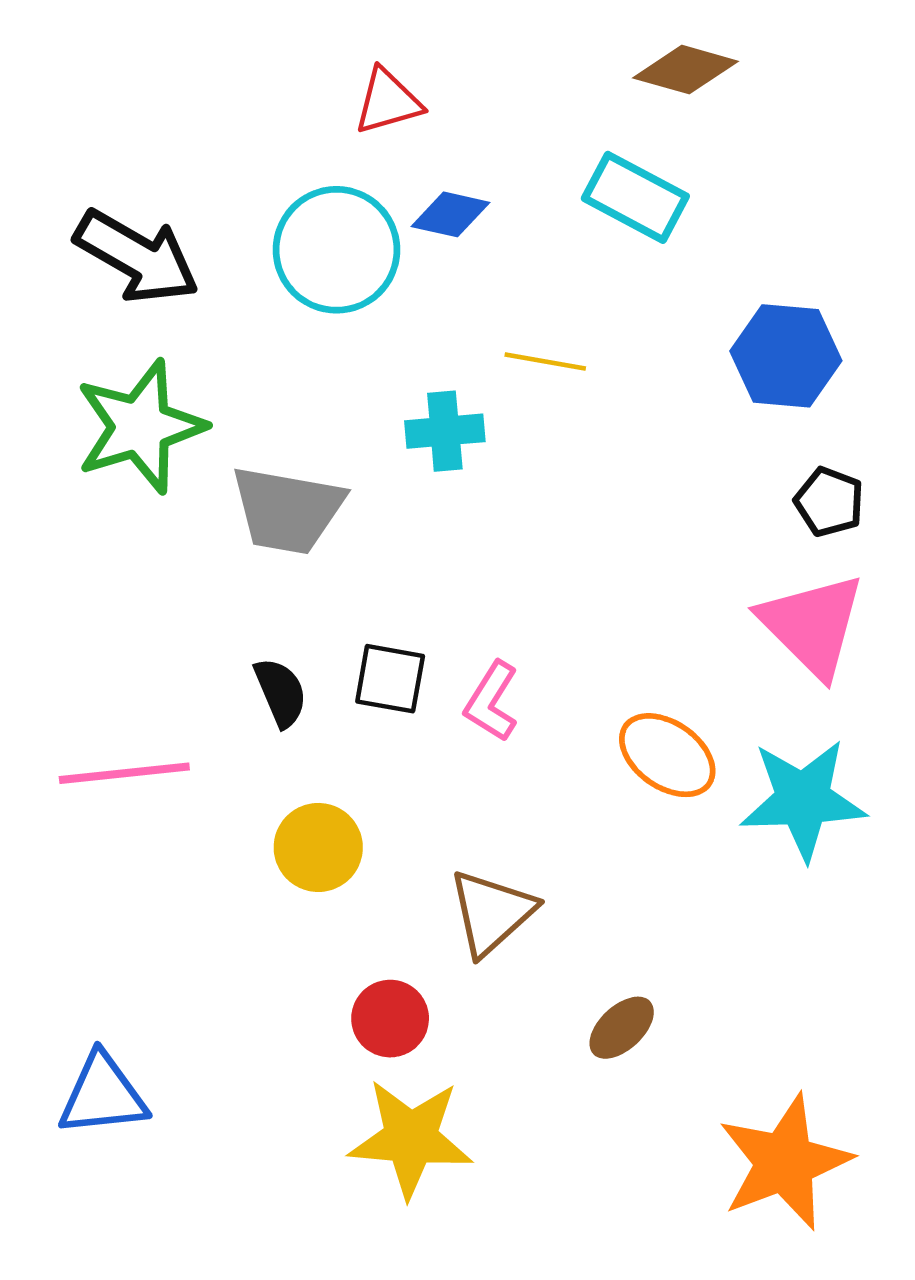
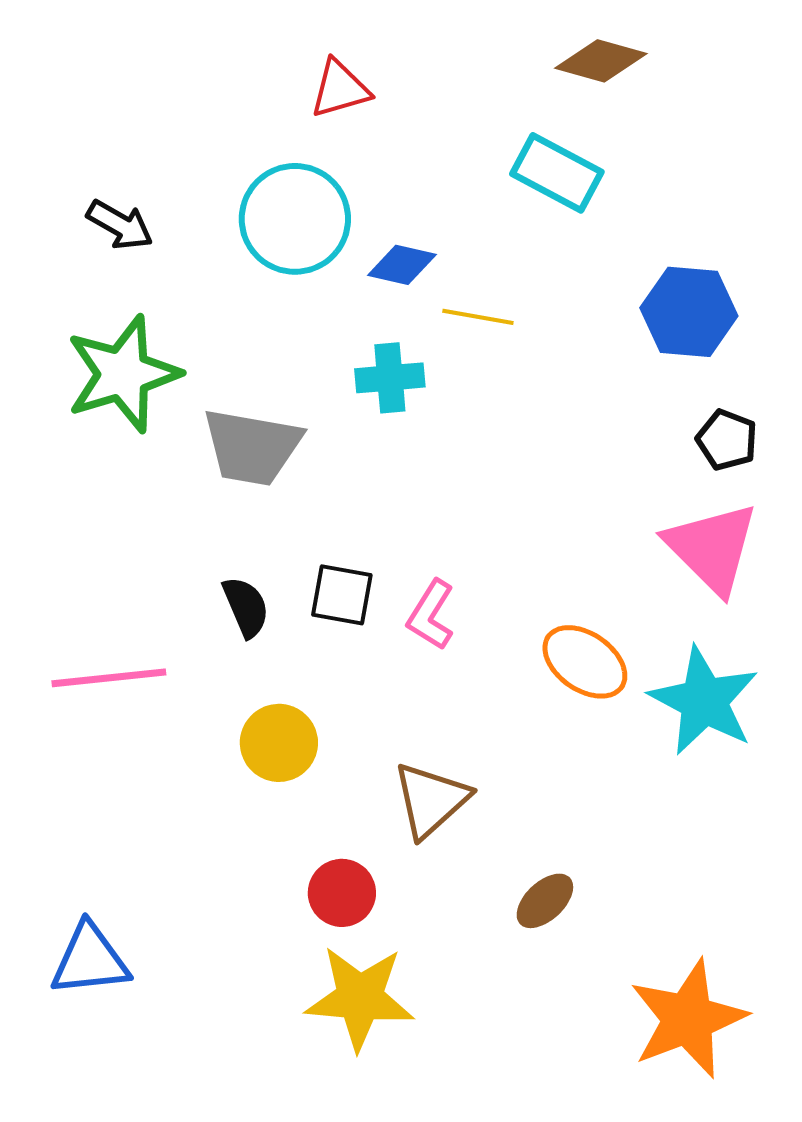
blue diamond: (451, 214) -> (402, 265), moved
black arrow: (137, 257) -> (120, 225), size x0.6
cyan star: (803, 800) -> (704, 701), turned 30

